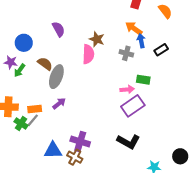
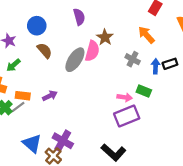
purple semicircle: (59, 29) -> (79, 17), moved
blue arrow: (141, 41) -> (156, 66), moved
blue circle: (24, 43) -> (37, 26), moved
green arrow: (20, 70) -> (13, 65), moved
gray ellipse: (56, 77) -> (75, 60), moved
blue triangle: (53, 150) -> (32, 143), turned 30

